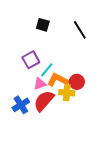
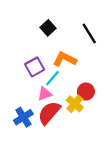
black square: (43, 25) -> (48, 28), turned 32
orange L-shape: (58, 80) -> (65, 59), moved
yellow cross: (67, 93) -> (75, 104), turned 35

